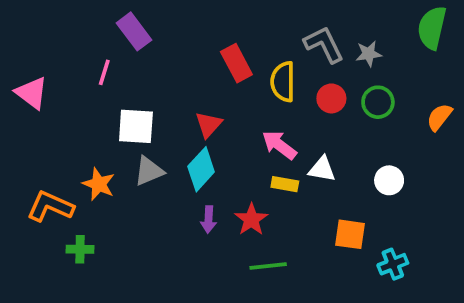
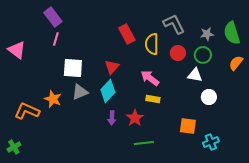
green semicircle: (432, 28) -> (232, 33), moved, turned -30
purple rectangle: (134, 31) -> (53, 17), moved
gray star: (369, 54) -> (207, 34), moved
white triangle: (322, 169) -> (195, 75), moved
green cross: (80, 249) -> (14, 147), moved, turned -32

